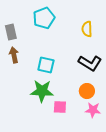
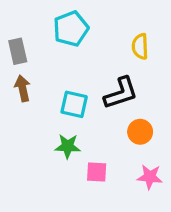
black L-shape: (90, 63) -> (121, 93), moved, turned -50
green star: (42, 91) -> (68, 146), size x0.7
orange circle: (87, 91) -> (140, 132), moved

